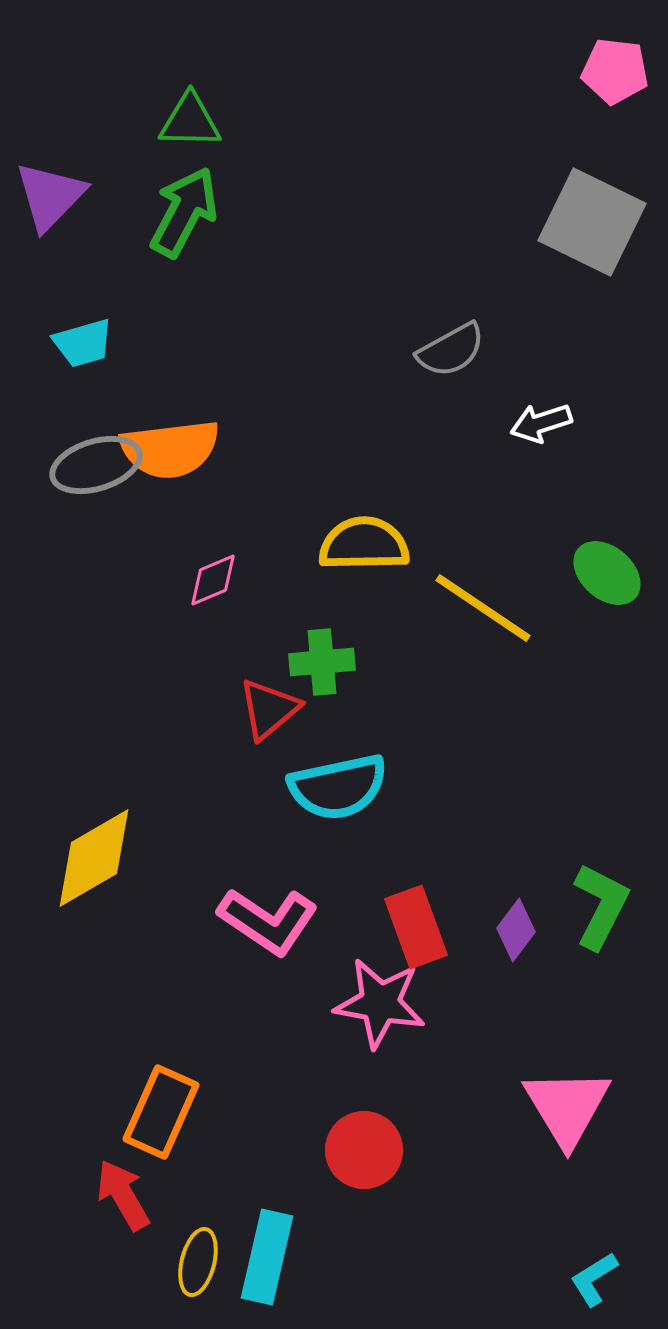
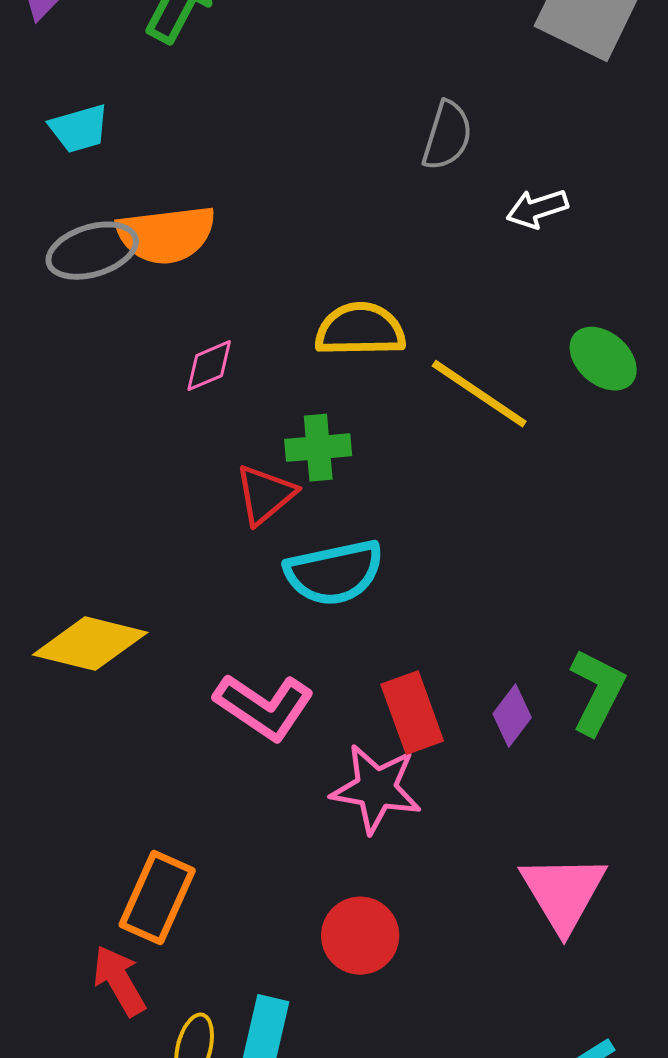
gray semicircle: (451, 350) -> (447, 136), turned -44
yellow diamond: (94, 858) -> (90, 644), turned 44

